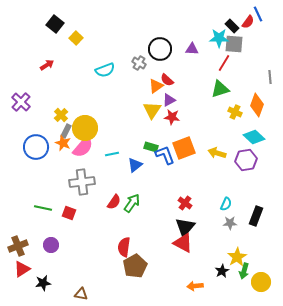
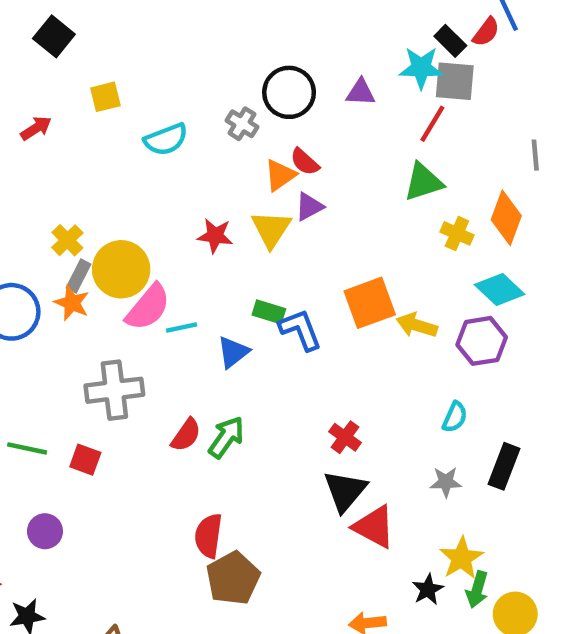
yellow square: (76, 38) -> (105, 97), moved, turned 32
red star: (172, 117) -> (215, 236), moved
pink semicircle: (83, 147) -> (148, 307), moved
orange square: (184, 148) -> (370, 303), moved
cyan semicircle: (226, 204) -> (455, 417), moved
red triangle: (183, 243) -> (374, 527), moved

